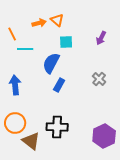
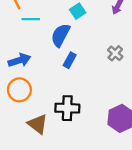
cyan square: (66, 42) -> (78, 11), turned -32
blue arrow: (15, 85) -> (19, 60), turned 78
orange circle: (15, 123) -> (19, 90), moved

